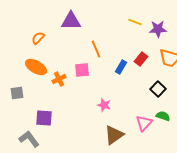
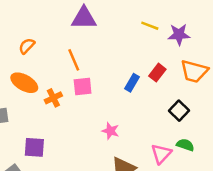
purple triangle: (71, 21) -> (84, 18), moved
orange line: (96, 49) -> (74, 60), moved

